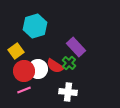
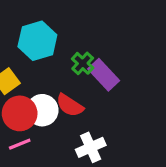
green cross: (69, 63) -> (83, 63), moved
white cross: (68, 92) -> (91, 147), turned -30

